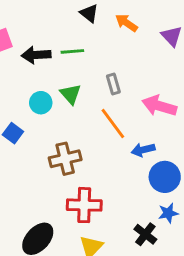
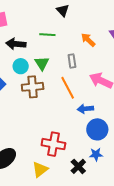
orange arrow: (127, 23) -> (88, 40), moved
black arrow: (36, 55) -> (16, 44), moved
brown cross: (65, 159) -> (33, 87), moved
red cross: (84, 205) -> (53, 144), moved

